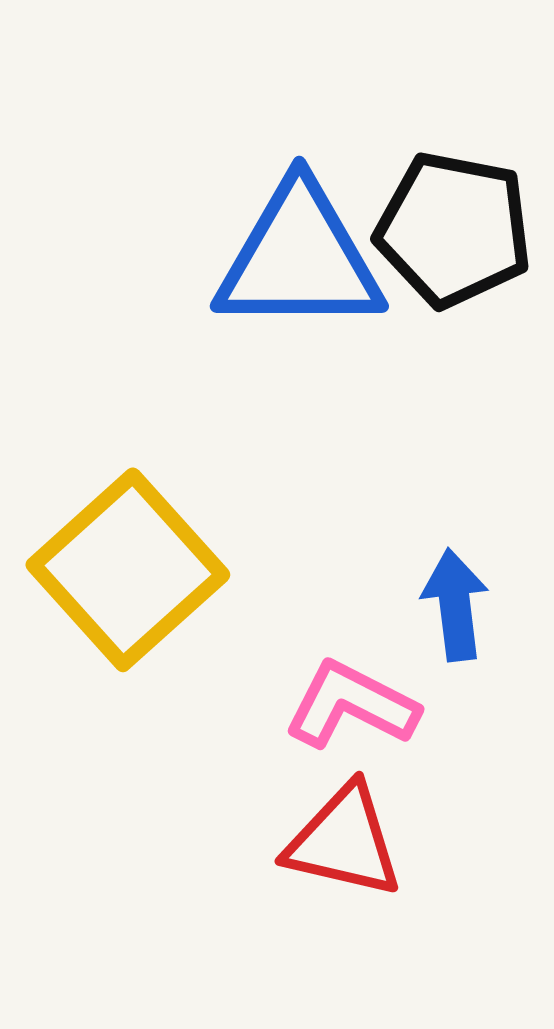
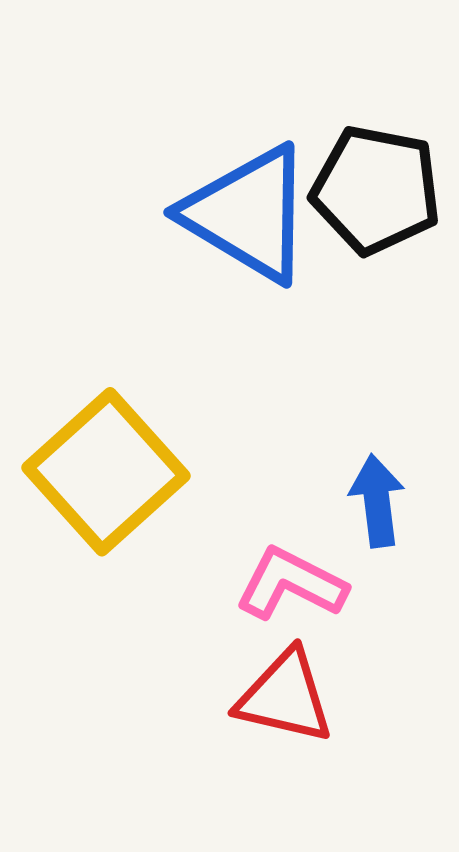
blue triangle: (299, 258) -> (248, 214), turned 31

